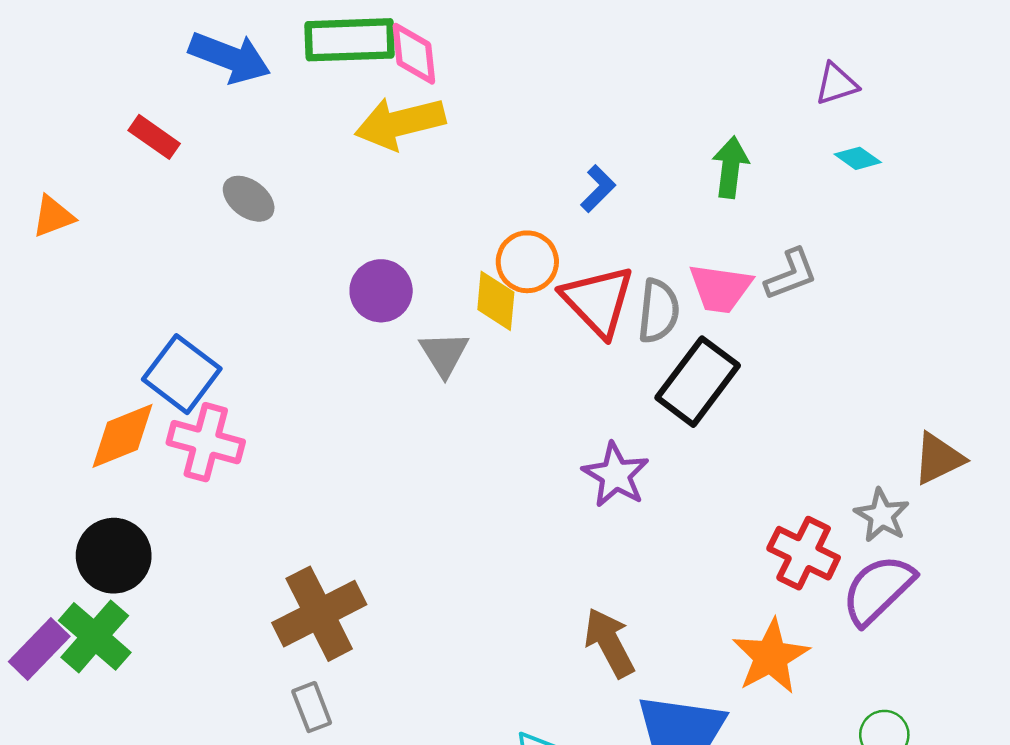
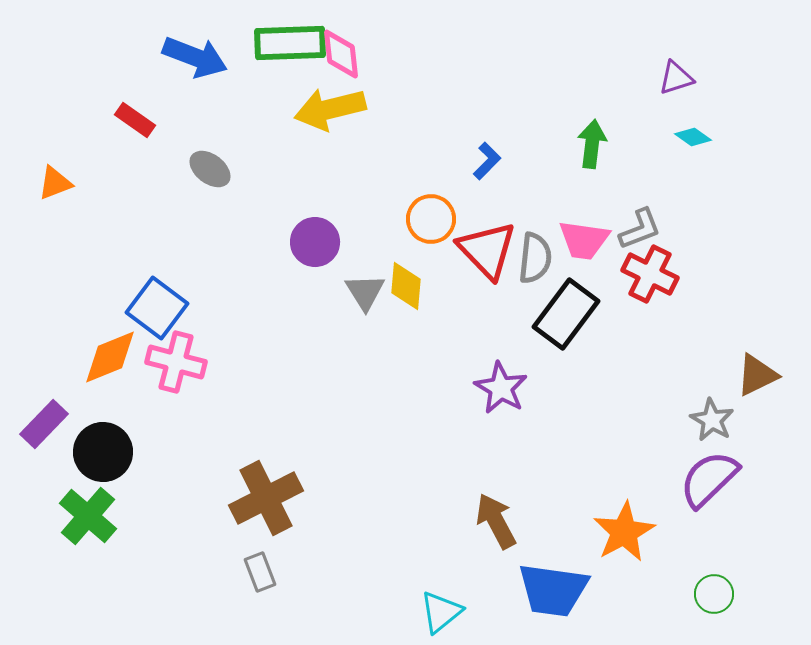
yellow diamond: (496, 301) -> (406, 286), moved
red cross: (804, 553) -> (650, 274), moved
purple rectangle: (39, 649) -> (44, 424), moved

